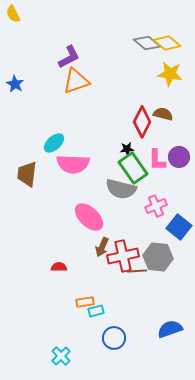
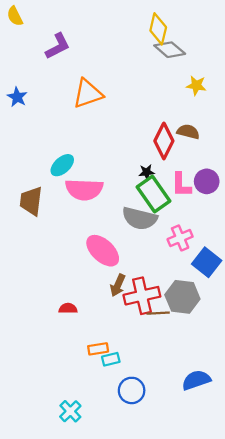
yellow diamond: (167, 43) -> (158, 29), moved, turned 64
purple L-shape: (69, 57) -> (58, 46), moved
yellow star: (170, 74) -> (196, 85), size x0.7

